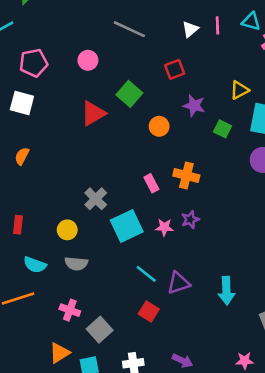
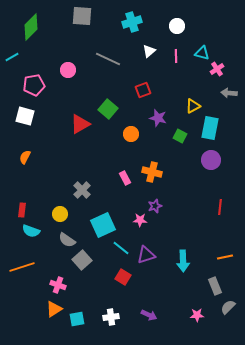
white triangle: (190, 29) -> (149, 51), moved
pink circle: (88, 60) -> (68, 70), moved
cyan square: (127, 226) -> (103, 225), moved
pink star: (164, 227) -> (140, 220), moved
gray semicircle: (76, 264) -> (67, 240), turned 30
cyan semicircle: (35, 265) -> (31, 231), moved
pink cross: (70, 310) -> (58, 285), moved
gray square: (100, 330) -> (82, 260), moved

